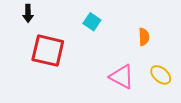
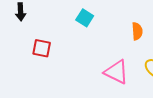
red square: (48, 51) -> (42, 48), size x0.6

